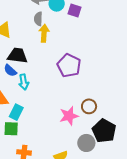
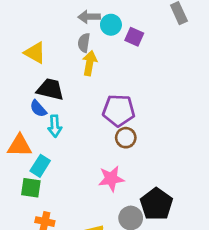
purple pentagon: (69, 65) -> (119, 110), turned -30
brown circle: (89, 106) -> (126, 138), moved

